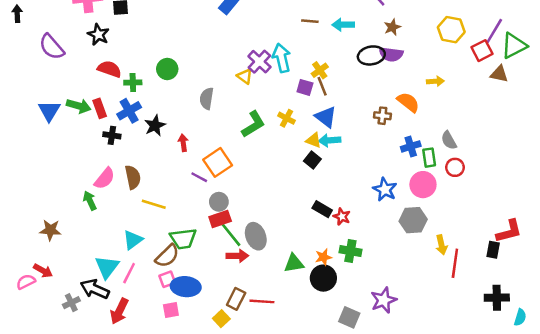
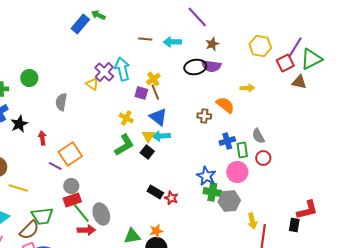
green L-shape: (253, 124) -> (124, 145), moved
yellow triangle: (314, 140) -> (148, 136), turned 40
green cross: (350, 251) -> (212, 192), moved

